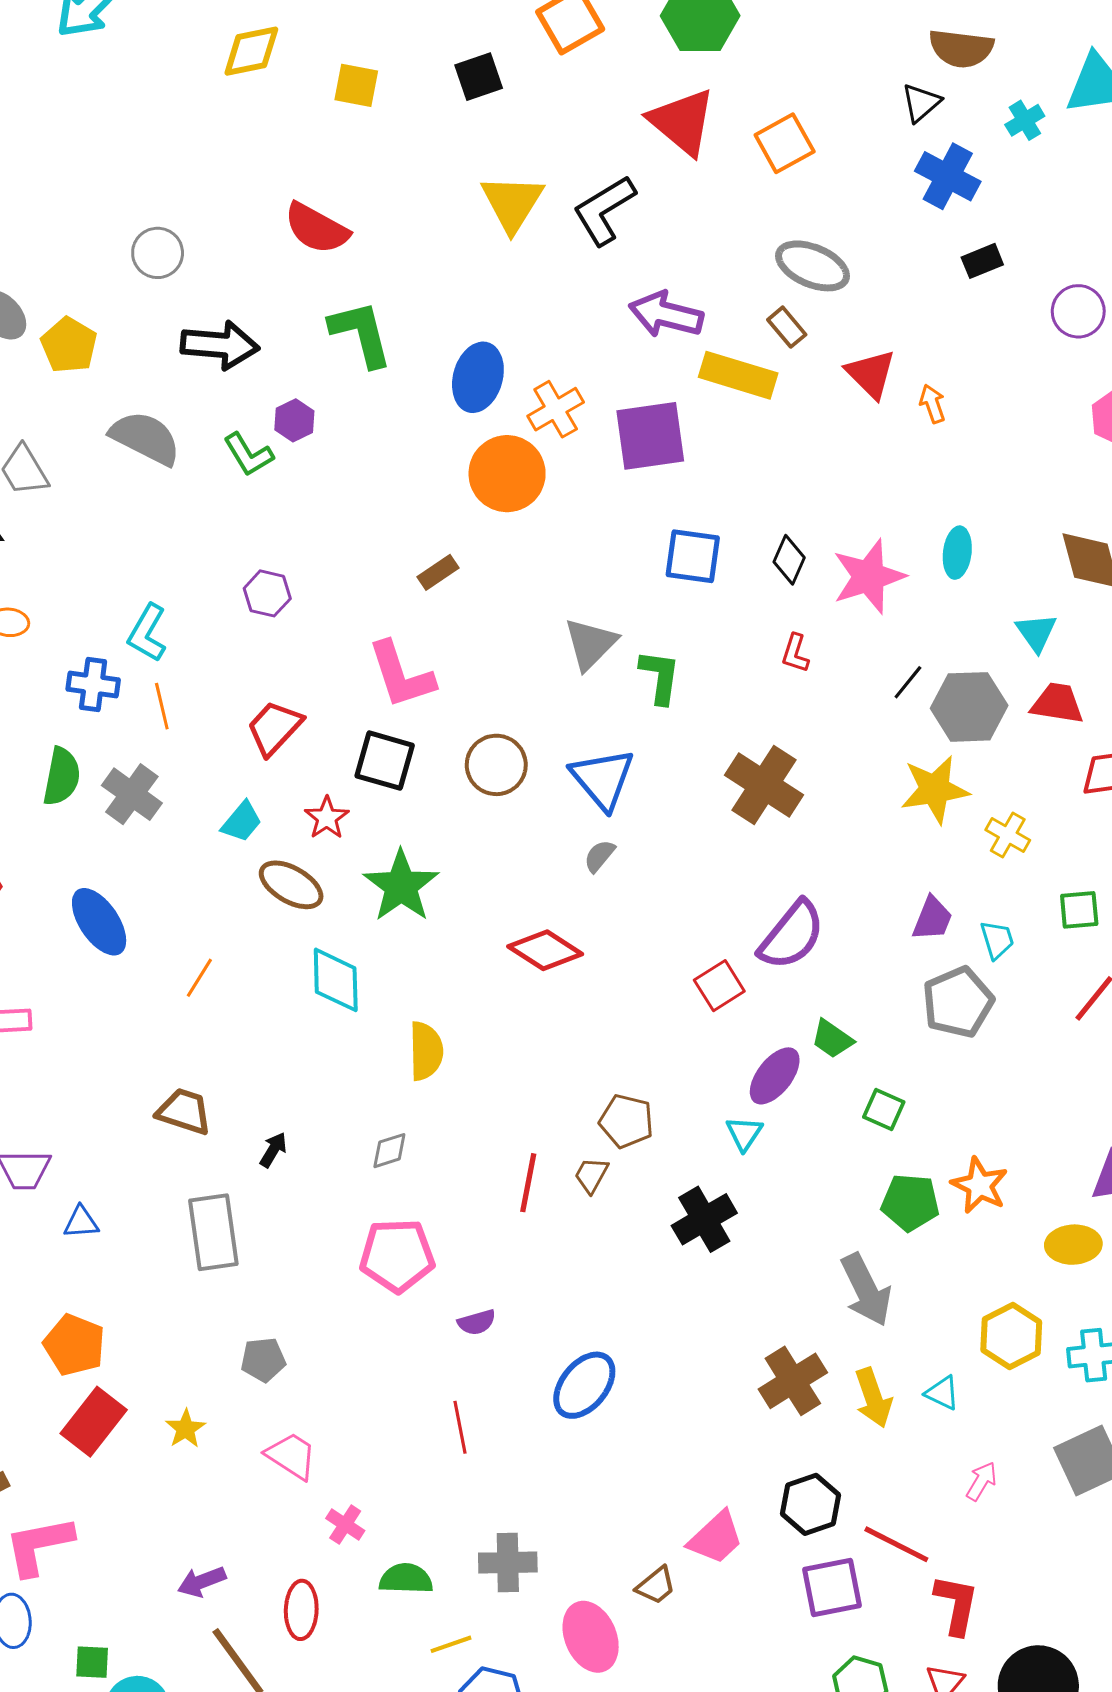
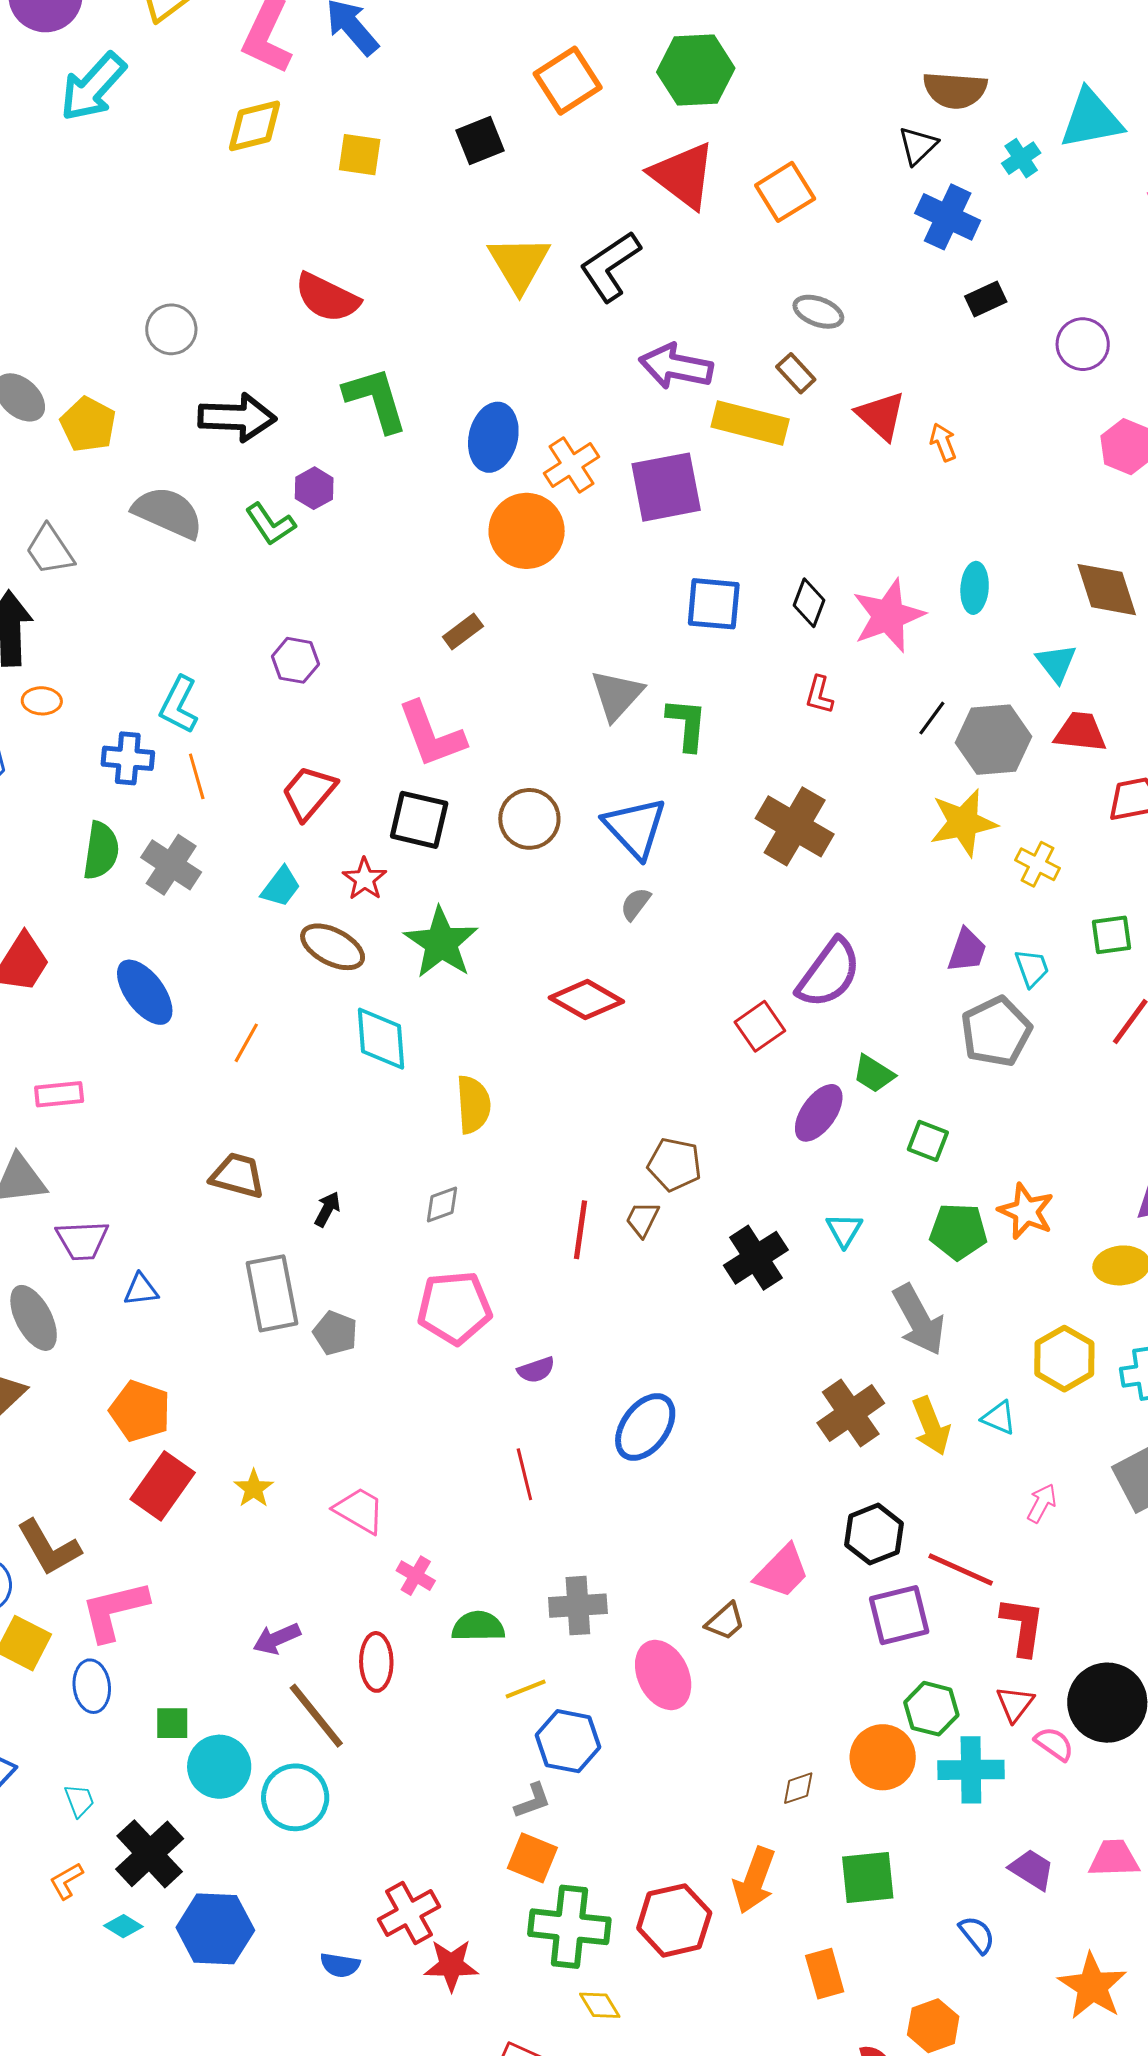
gray ellipse: (813, 266) -> (818, 312), size x0.7
cyan triangle: (744, 1133) -> (844, 1230), moved
gray pentagon: (263, 1360) -> (335, 1333), moved, turned 30

